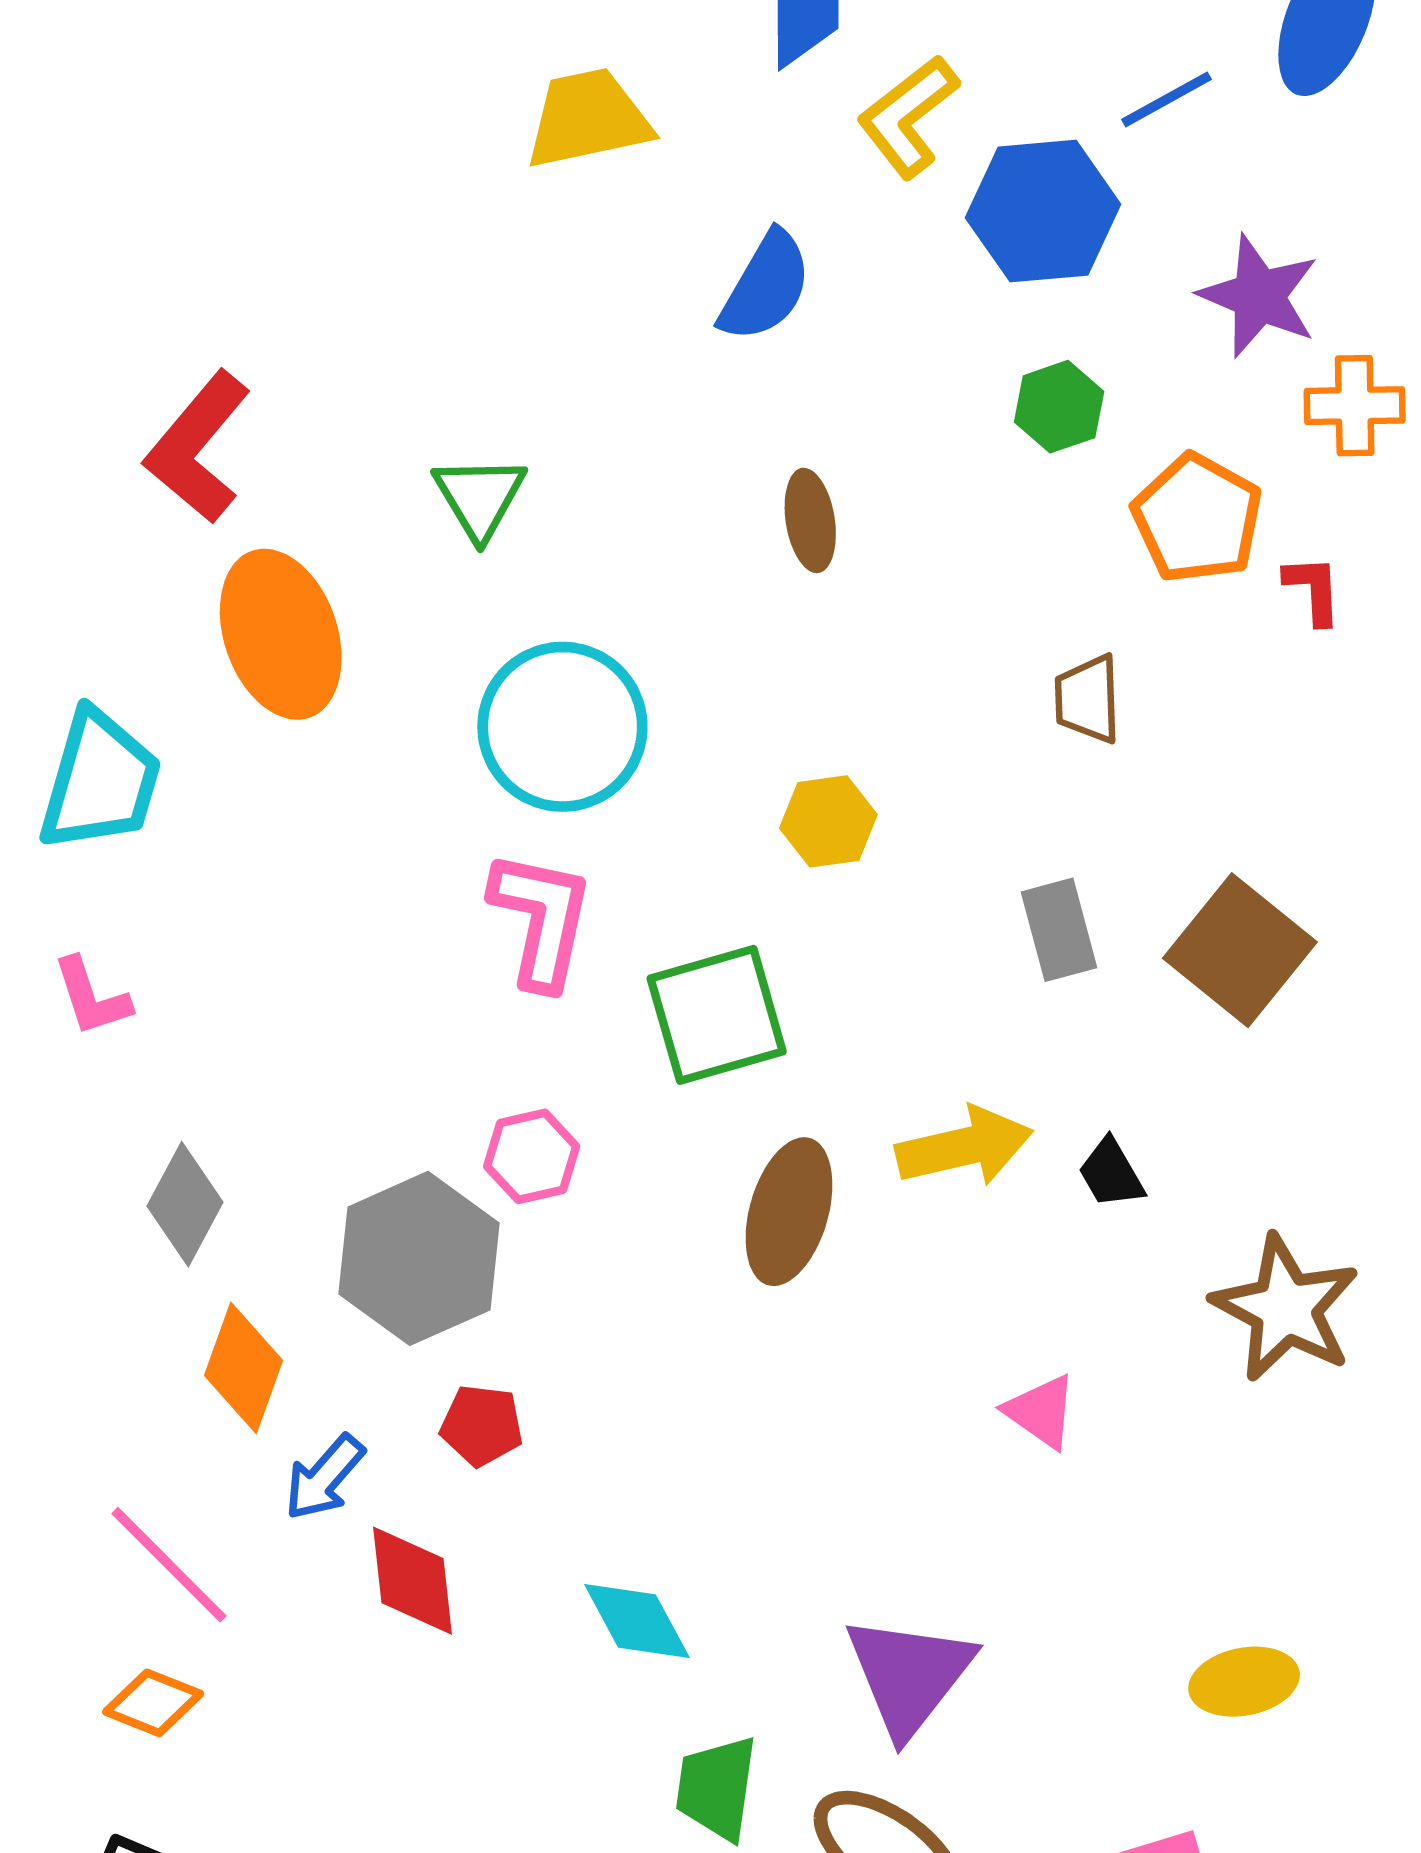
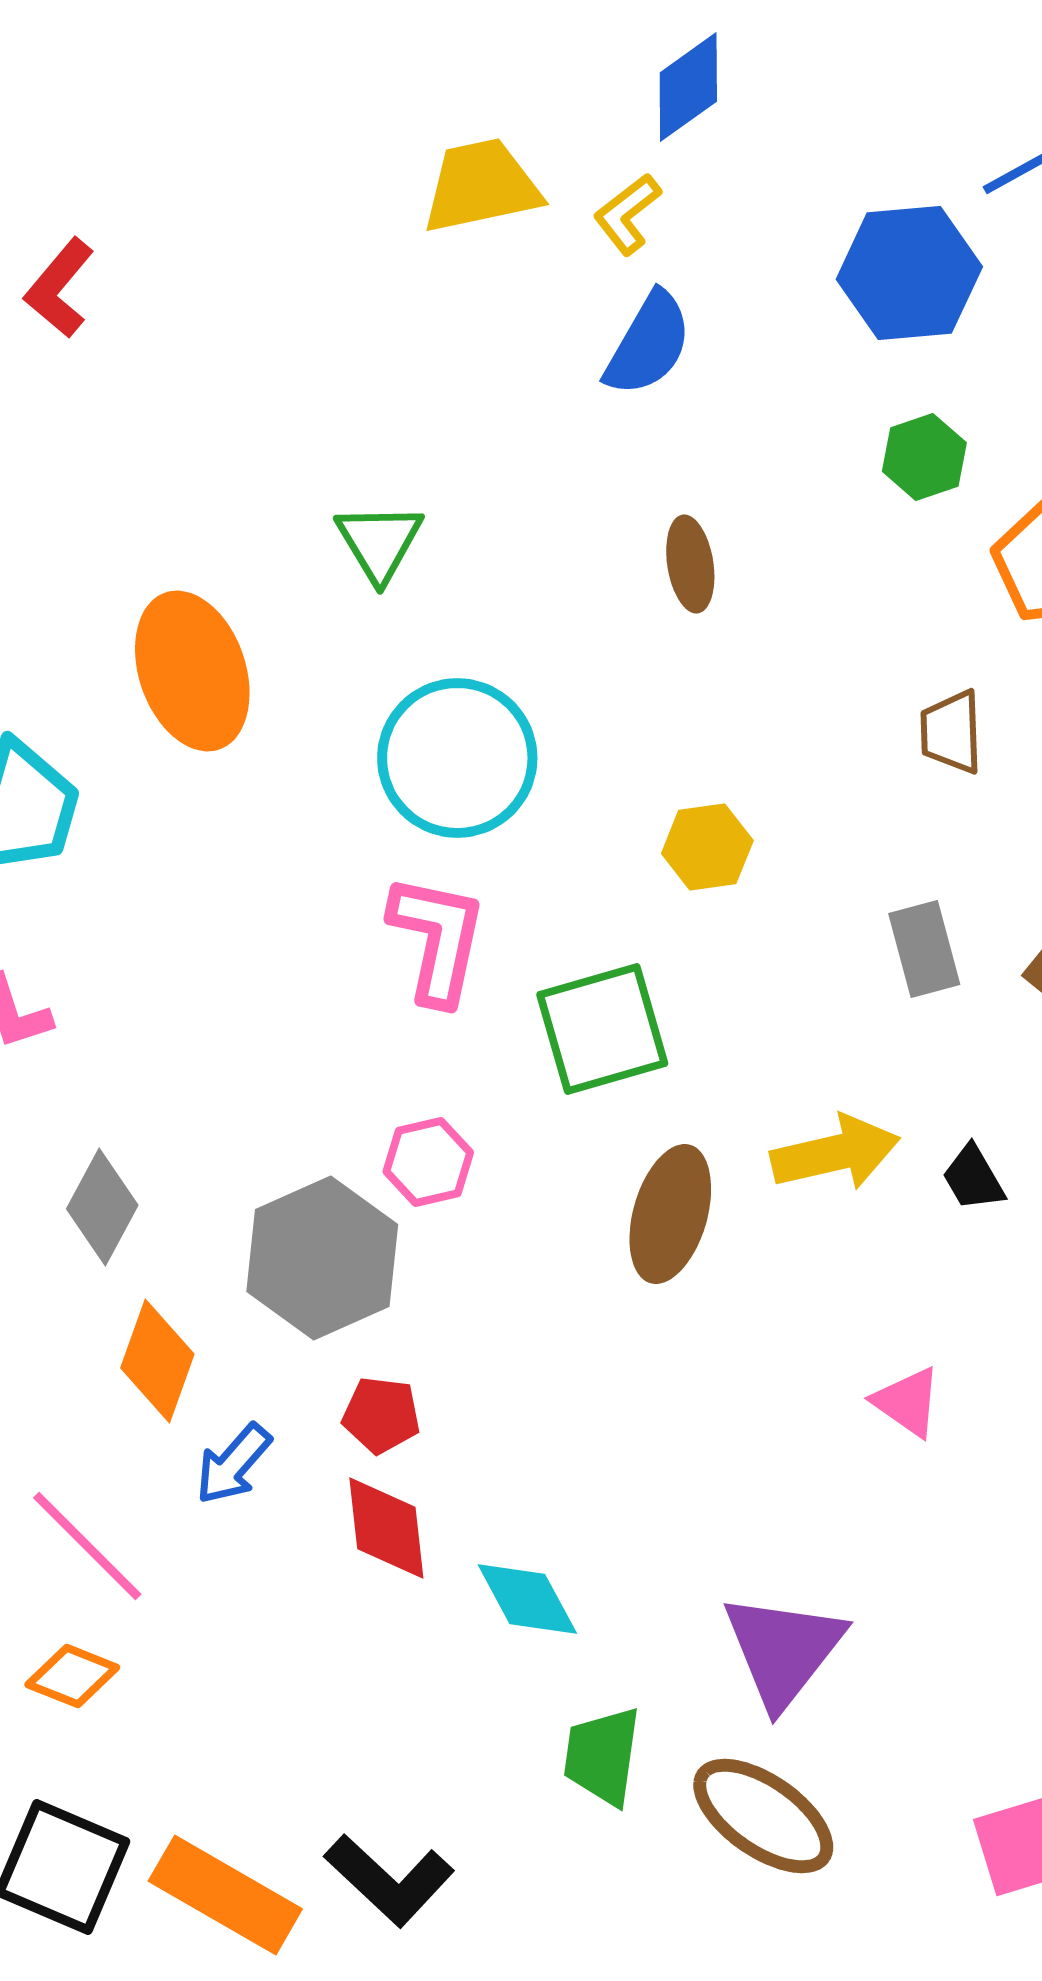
yellow L-shape: (908, 116) -> (627, 214), moved, size x0.7
red L-shape: (198, 447) -> (59, 288), moved, size x0.7
red diamond: (413, 1581) -> (386, 1528), moved

